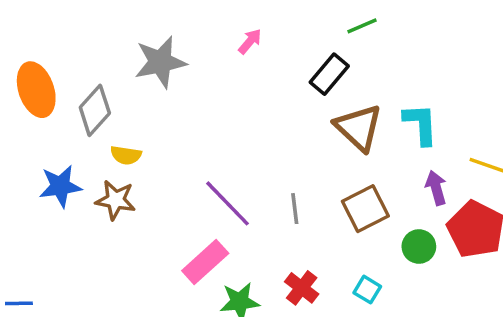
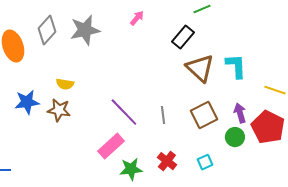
gray diamond: (95, 110) -> (47, 30), moved
purple arrow: (436, 188) -> (240, 113), moved
cyan square: (367, 290) -> (205, 162), turned 35

